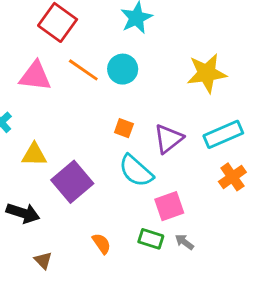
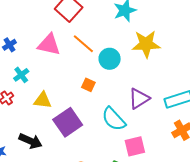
cyan circle: (123, 69) -> (110, 59), moved
yellow star: (207, 73) -> (146, 44), moved
orange square: (124, 128) -> (88, 85), moved

